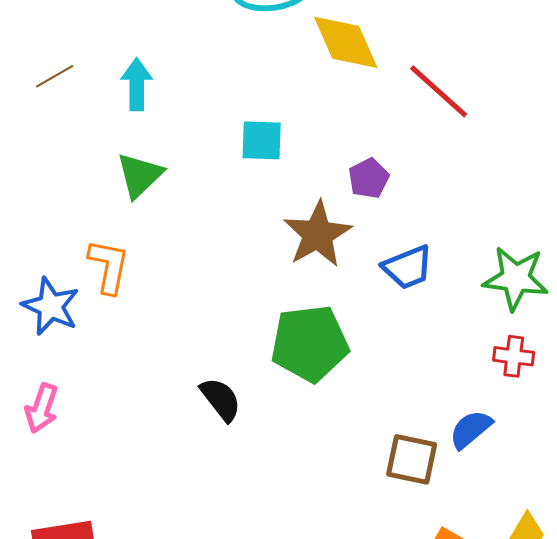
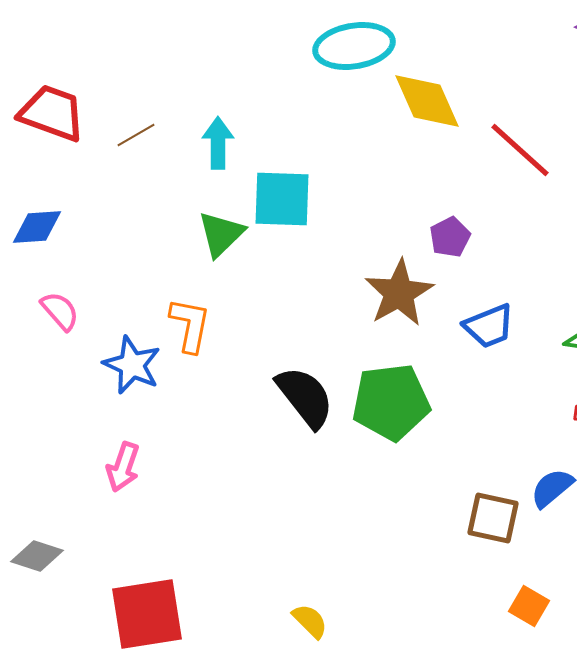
cyan square: (262, 140) -> (282, 199), moved, size x1.4
black semicircle: (221, 399) -> (305, 397), moved, size x1.4

